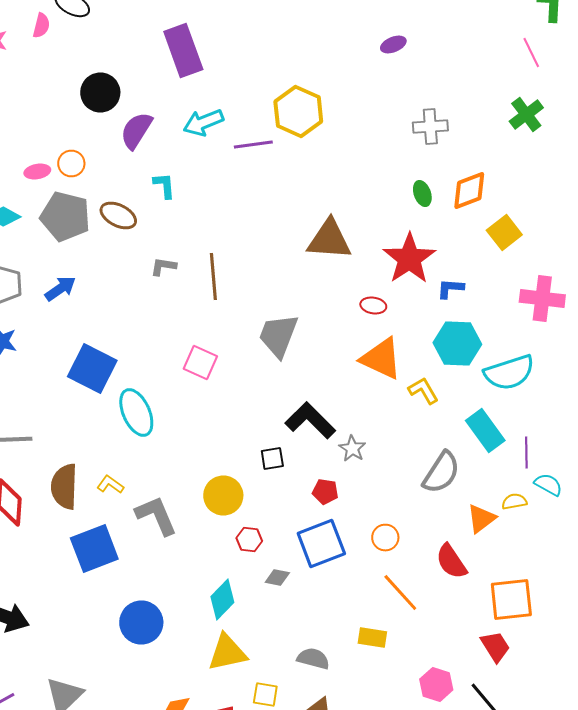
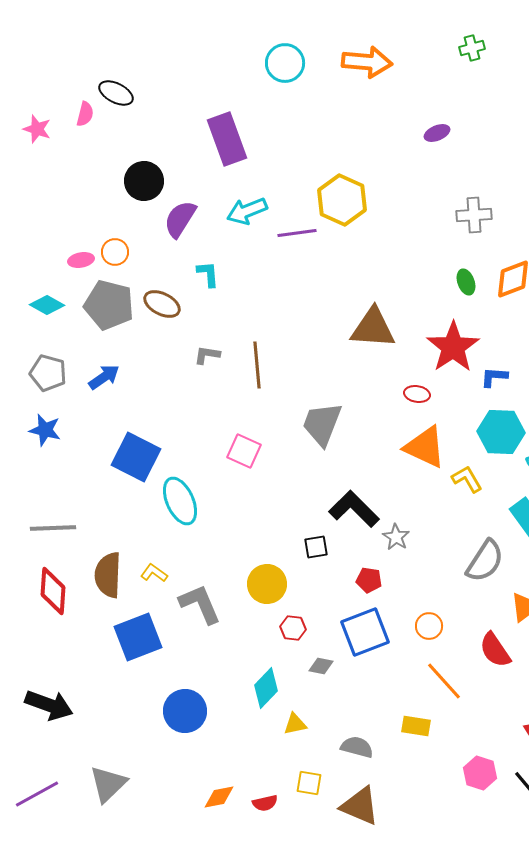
yellow triangle: (227, 652) -> (295, 724), moved, size x0.6

